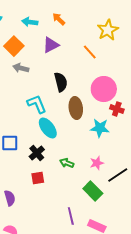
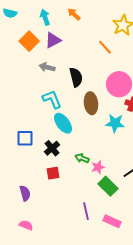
cyan arrow: (30, 22) -> (45, 17), turned 63
purple triangle: (51, 45) -> (53, 40), moved
gray arrow: (21, 68) -> (47, 67), moved
pink star: (97, 163) -> (98, 167), moved

